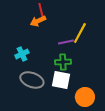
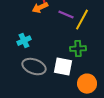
purple line: (66, 42) -> (66, 15), moved, turned 35
green cross: (63, 62) -> (78, 49), moved

